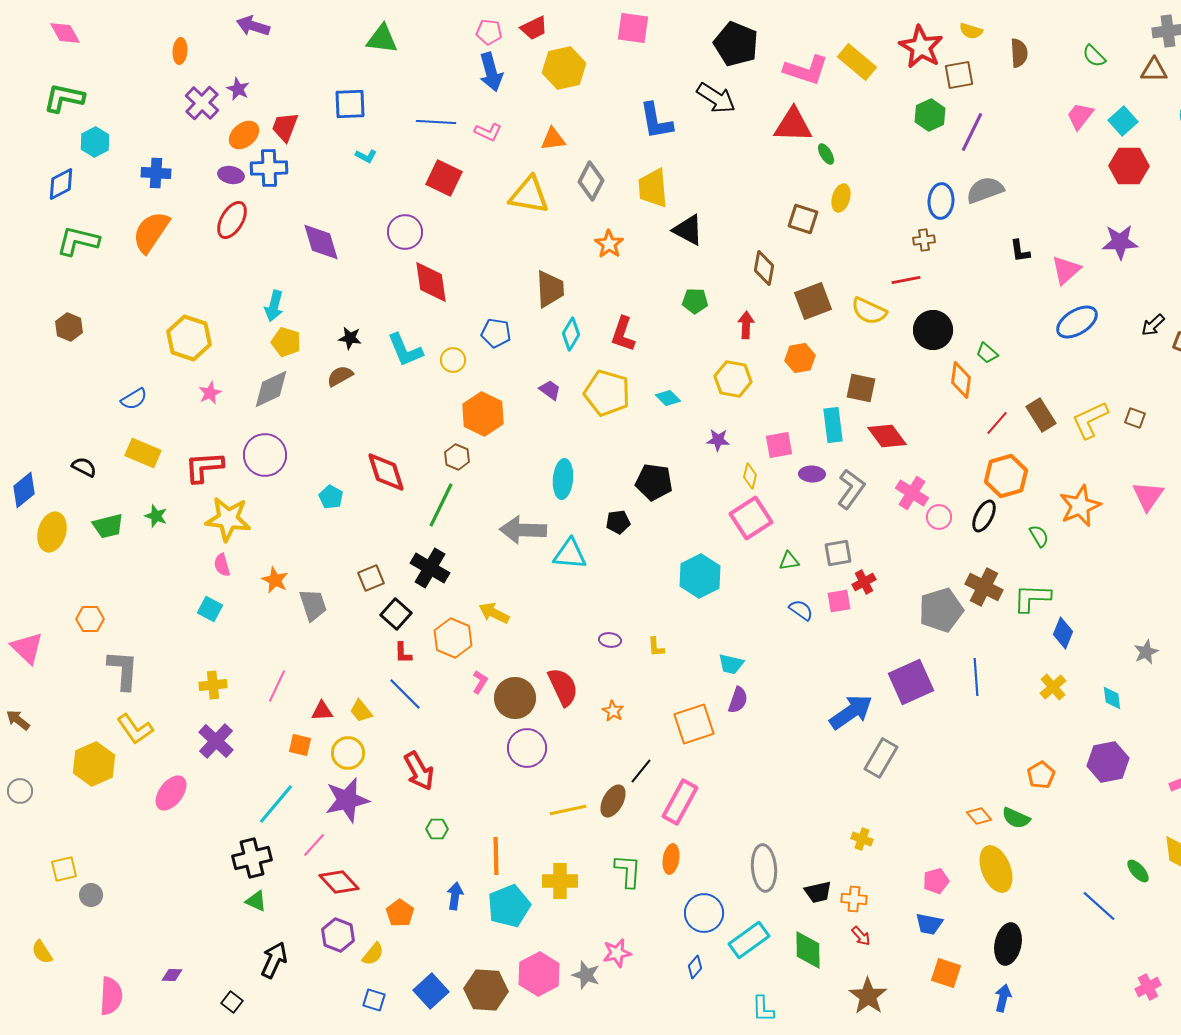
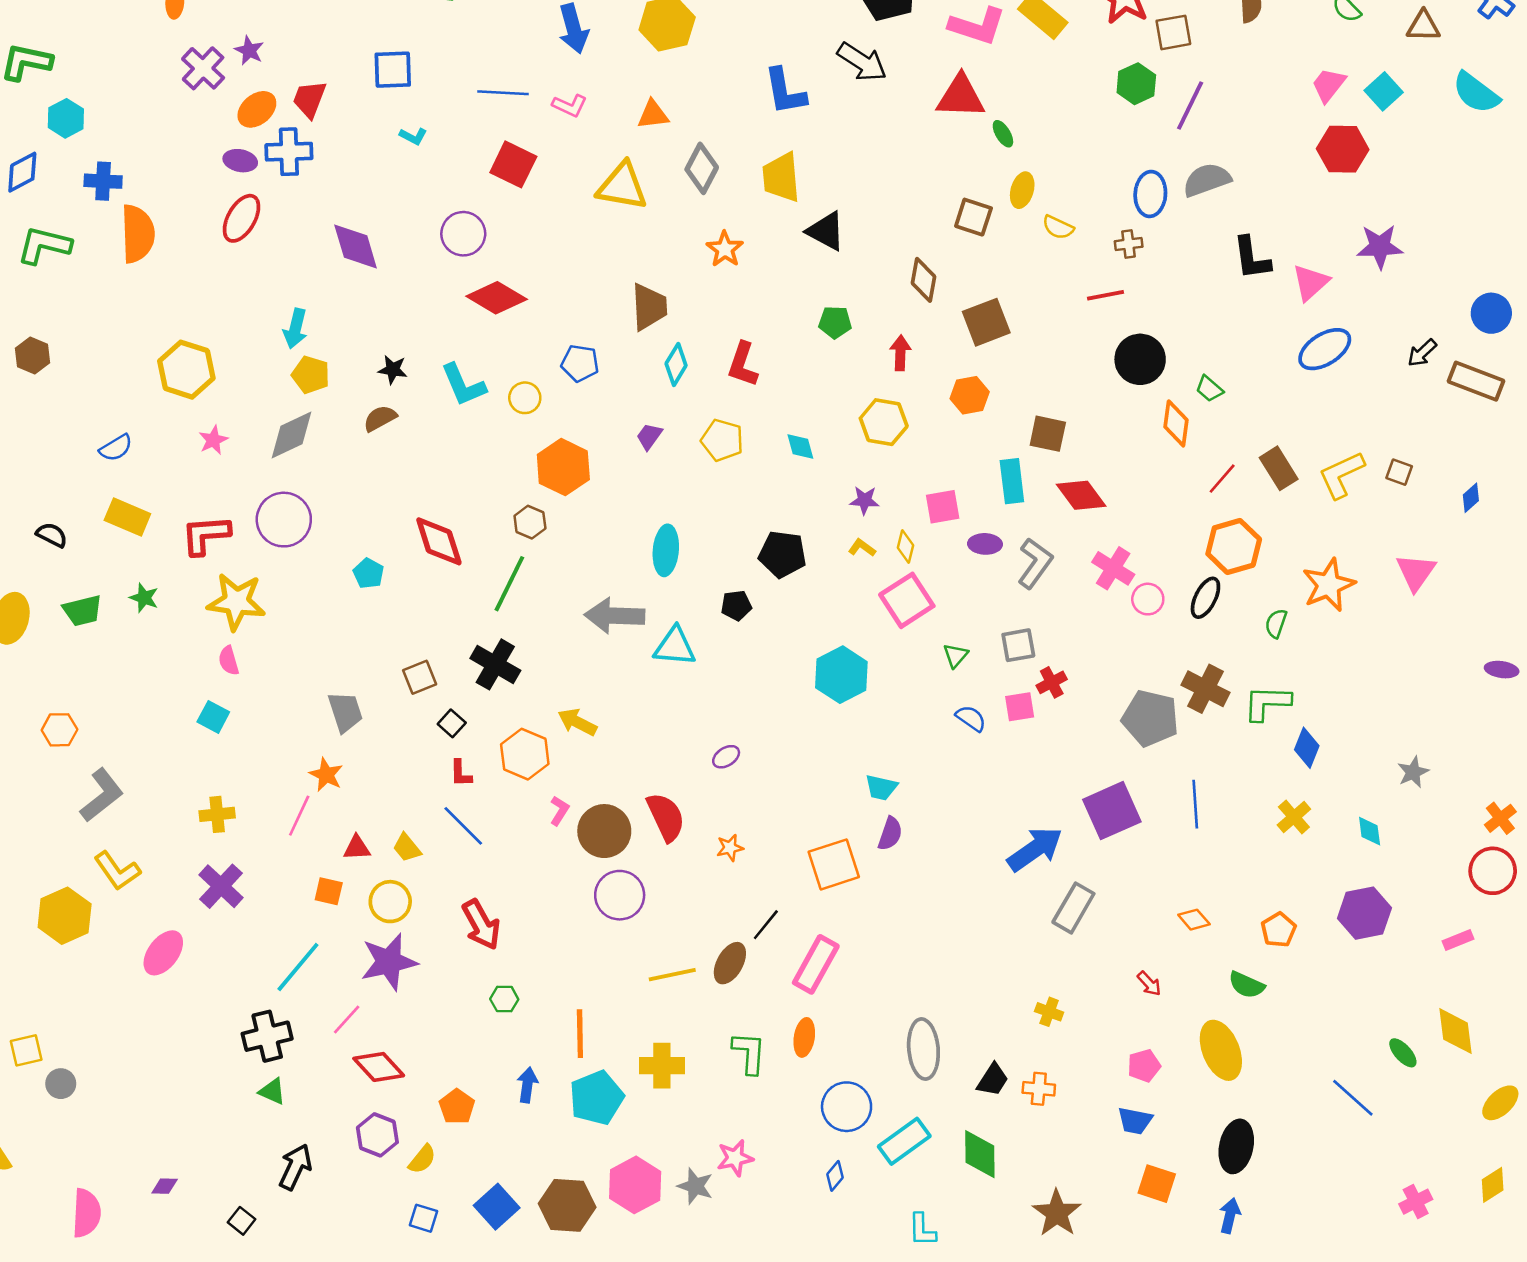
red hexagon: (1129, 166) -> (1343, 149), moved
blue cross: (156, 173) -> (103, 181), moved
orange semicircle: (151, 232) -> (138, 234), turned 144
black L-shape: (1020, 251) -> (1252, 258), size x1.5
red diamond: (431, 282) -> (497, 298), turned -51
yellow semicircle: (869, 311) -> (1058, 227), moved, size x0.7
purple trapezoid: (550, 390) -> (649, 436), turned -90
yellow pentagon: (607, 393) -> (722, 440), size x0.7
cyan diamond: (668, 398) -> (800, 447), turned 30
green semicircle: (1039, 536) -> (1276, 623), turned -130
green triangle: (789, 561) -> (956, 655), turned -40
orange star: (275, 580) -> (326, 775), moved
gray pentagon: (941, 610) -> (1150, 718), turned 30
black square: (396, 614) -> (452, 723), size x0.7
purple ellipse: (610, 640) -> (726, 757), turned -40
yellow L-shape: (656, 647) -> (862, 548), moved, turned 130
gray L-shape: (123, 670) -> (102, 795), turned 48
orange star: (613, 711) -> (730, 848), turned 30
orange diamond: (979, 816) -> (1194, 920), moved
black trapezoid: (818, 892) -> (993, 1080), turned -44
red arrow: (861, 936) -> (1149, 984), moved

